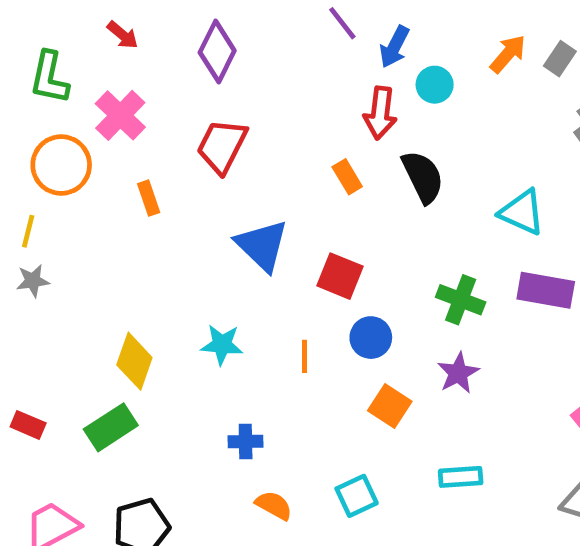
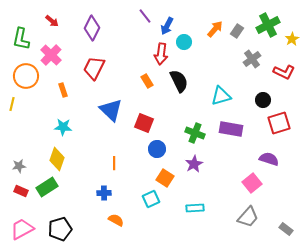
cyan triangle: (522, 212) -> (221, 96), turned -40
gray star: (33, 281) -> (19, 166), moved
cyan star: (222, 345) -> (63, 127), moved
orange line: (305, 356) -> (114, 163), moved
red rectangle: (28, 425) -> (21, 191), moved
cyan square: (357, 496) -> (151, 199), moved

